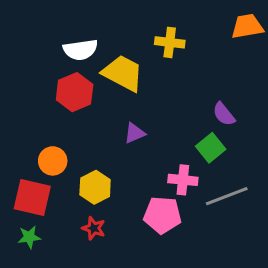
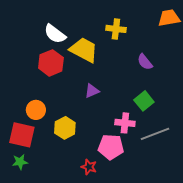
white semicircle: (80, 50) -> (55, 34), turned 45
purple semicircle: (224, 114) -> (145, 62), moved
red star: (94, 228) -> (89, 167), moved

